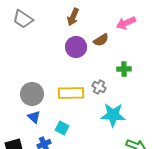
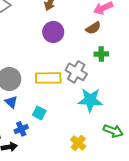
brown semicircle: (101, 40) -> (93, 28), moved
gray cross: (99, 87) -> (76, 72), size x1.5

